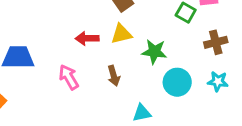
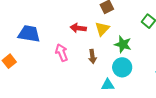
yellow triangle: (121, 34) -> (102, 29), turned -42
cyan circle: (177, 82) -> (122, 67), moved

